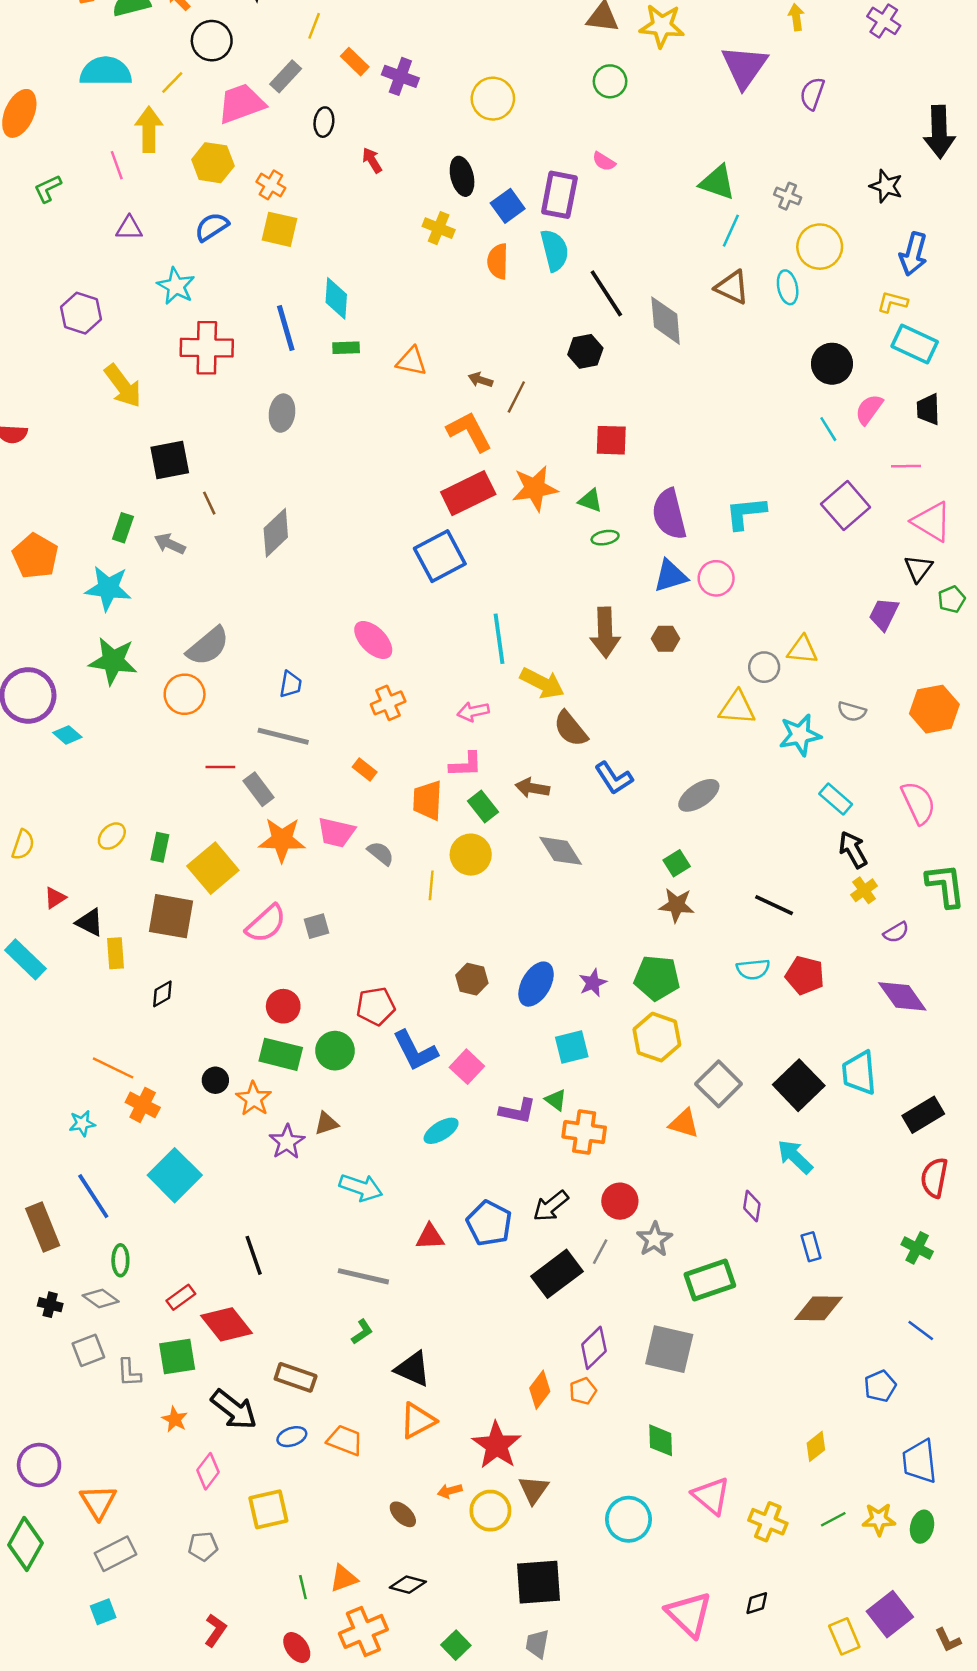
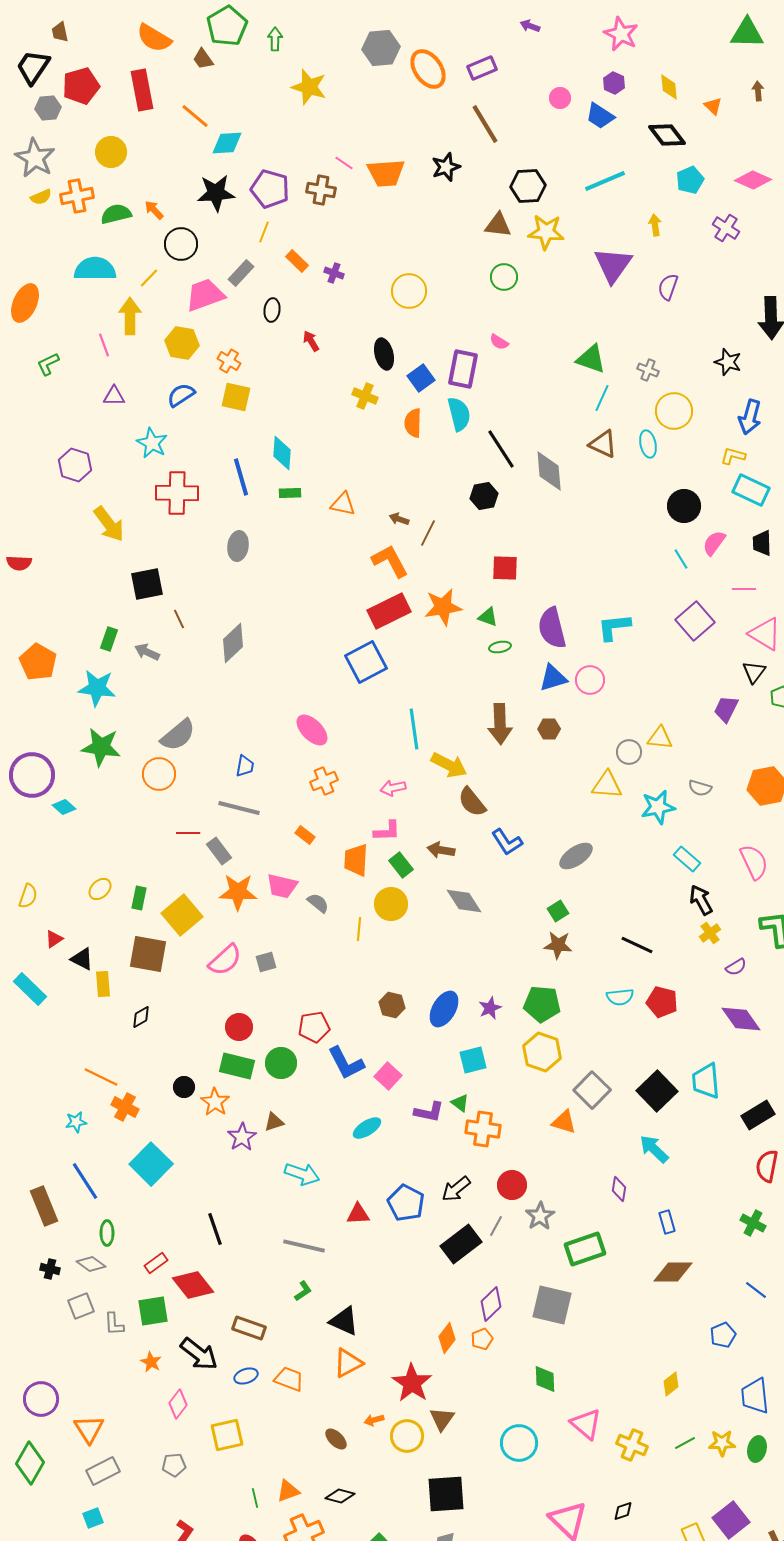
purple cross: (400, 76) -> (334, 273), size x0.7

